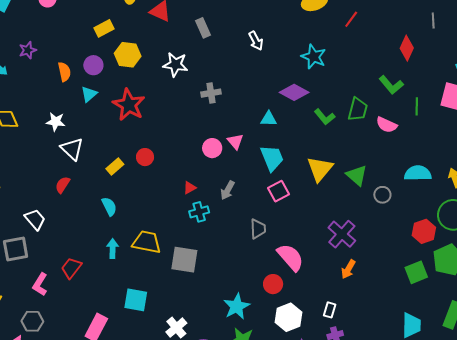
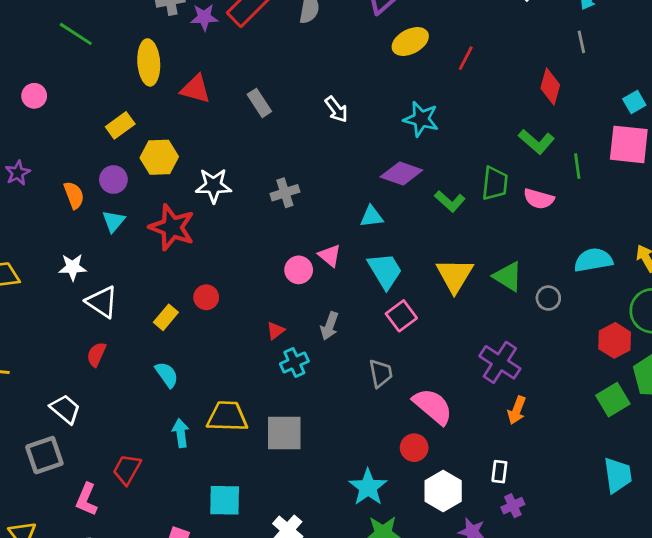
white star: (175, 64) -> (213, 186), moved

